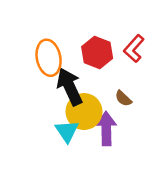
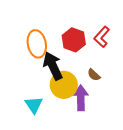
cyan triangle: (67, 131) -> (34, 105), moved

